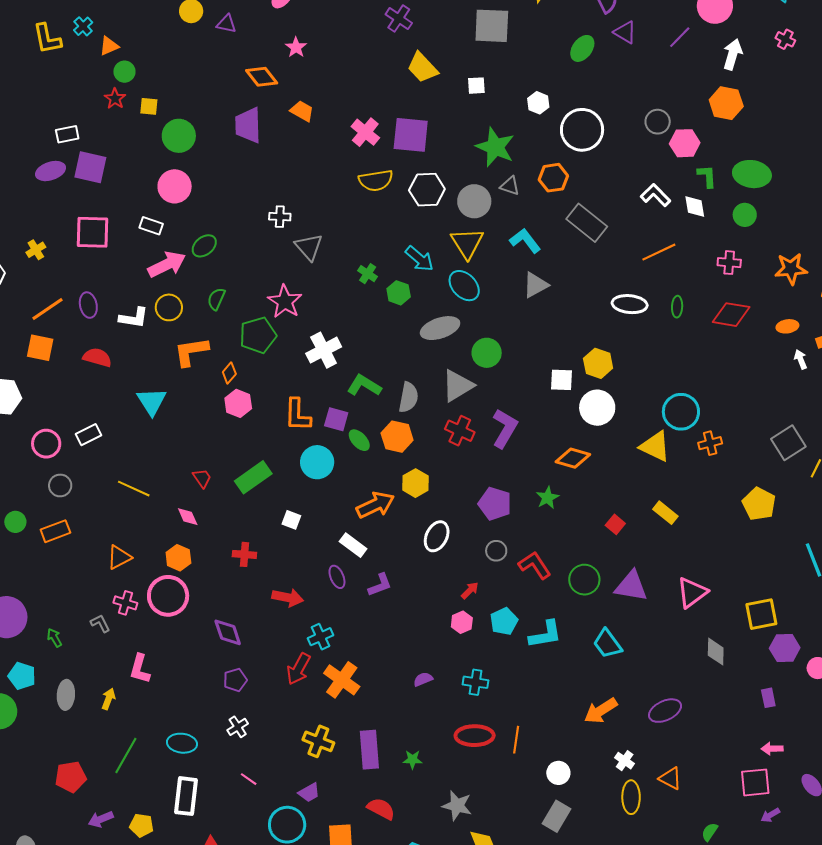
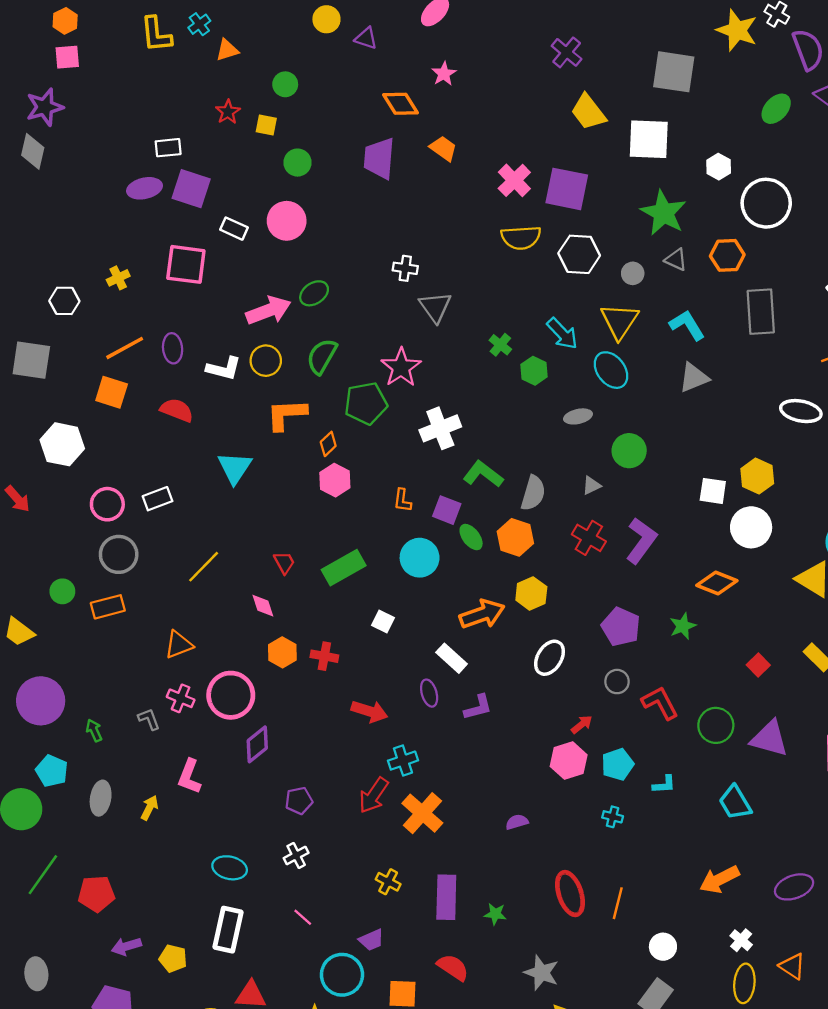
green circle: (124, 72) -> (285, 84), moved
white square: (476, 86) -> (649, 139), size x2.0
green circle: (179, 136) -> (297, 163), size x0.7
gray circle: (474, 201) -> (633, 273), size x0.6
gray rectangle: (587, 223) -> (761, 312), turned 42
white rectangle: (151, 226) -> (234, 229), moved
green semicircle: (216, 299) -> (322, 356), size x1.4
gray ellipse: (440, 328) -> (578, 416), size x0.6
gray triangle: (458, 386) -> (592, 485), size x0.5
orange L-shape: (298, 415) -> (402, 500), size x0.6
gray circle: (60, 485) -> (119, 554), size x1.4
yellow line: (134, 489) -> (204, 567), turned -76
orange hexagon: (178, 558) -> (282, 652), moved
pink hexagon: (462, 622) -> (569, 761), size x1.4
purple diamond: (228, 632) -> (257, 744), moved, turned 64
cyan L-shape: (545, 634) -> (664, 785), size x0.6
cyan cross: (476, 682) -> (613, 817), moved, size x0.7
red ellipse: (475, 736) -> (570, 894), turned 66
yellow cross: (318, 741) -> (388, 882), size x0.7
green line: (126, 756) -> (43, 875), moved

